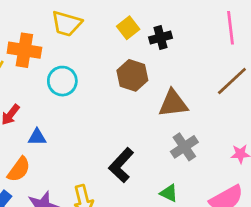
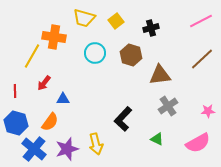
yellow square: (128, 28) -> (116, 21), moved
pink line: (231, 28) -> (201, 21), turned 70
cyan circle: (62, 81) -> (95, 53), moved

